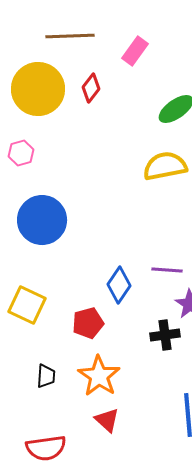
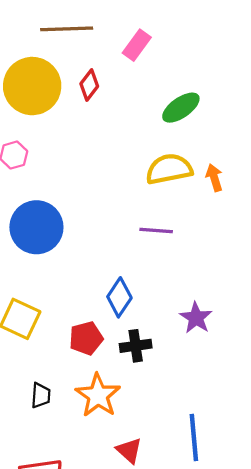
purple line: (167, 270) -> (156, 230), moved
black cross: (165, 335) -> (136, 346), moved
red triangle: (107, 420) -> (129, 450), moved

